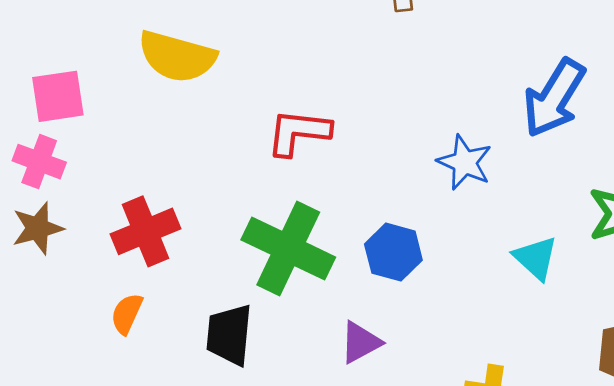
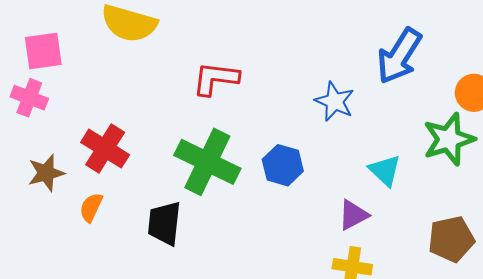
brown star: (38, 228) -> (46, 173), moved
red cross: (146, 231) -> (105, 149), turned -36
purple triangle: (360, 342) -> (353, 215), moved

